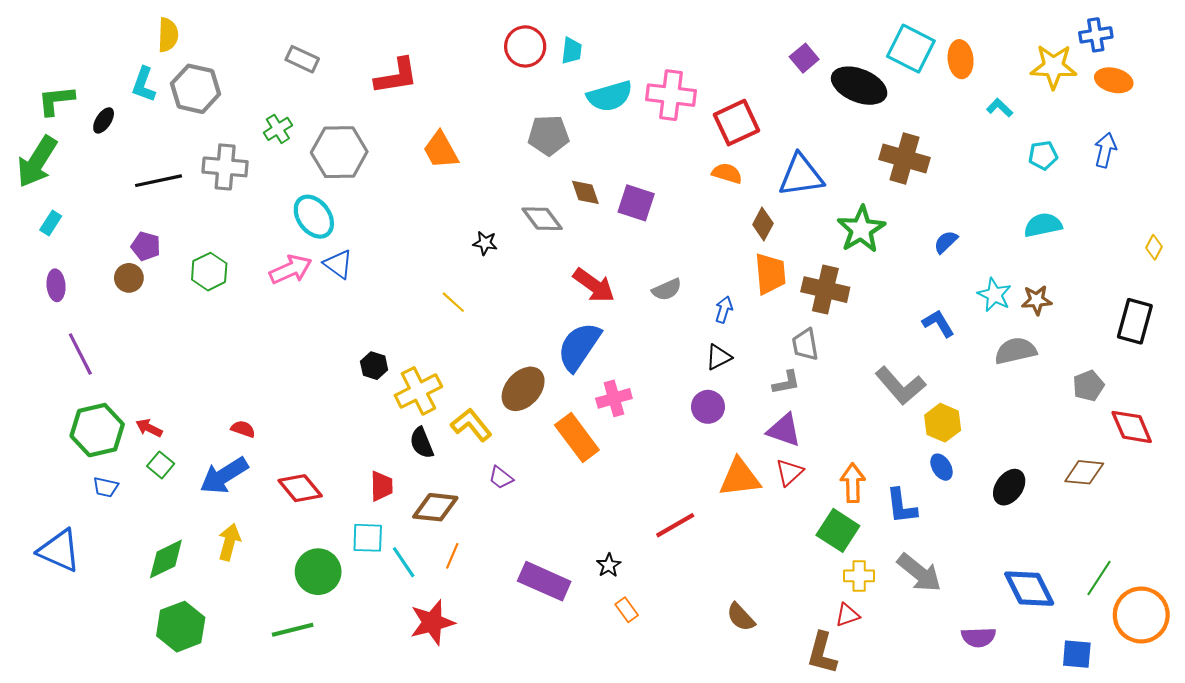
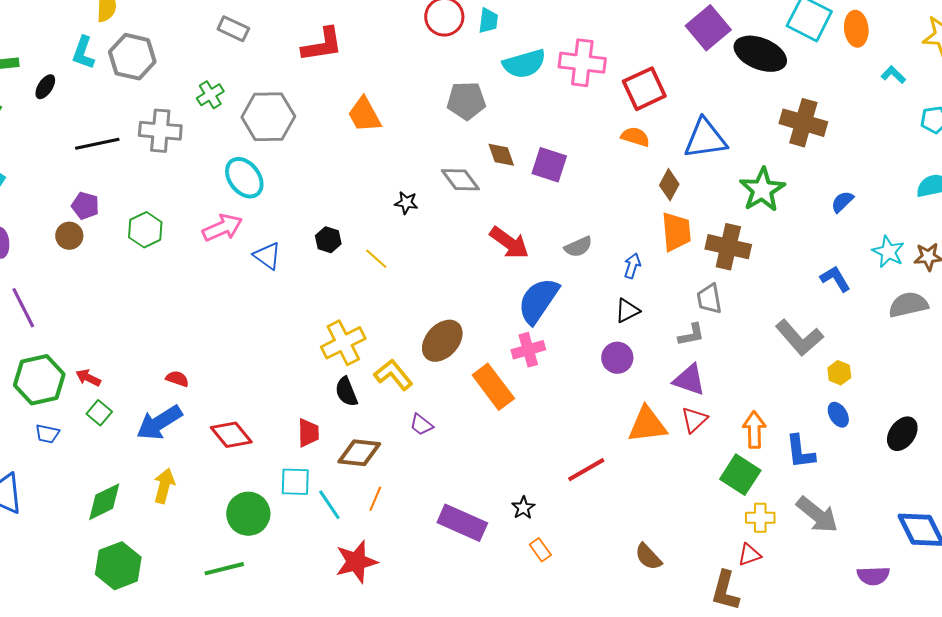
purple square: (804, 58) -> (708, 28), size x1.6
blue triangle: (338, 264) -> (267, 256), moved
blue semicircle: (579, 347) -> (538, 301), moved
black hexagon: (374, 366) -> (328, 240), moved
yellow hexagon: (943, 423) -> (839, 373), size x0.7

